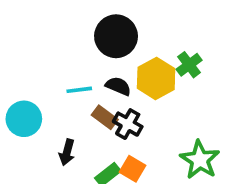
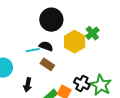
black semicircle: (118, 86) -> (46, 46), moved
black cross: (128, 124) -> (82, 83), moved

